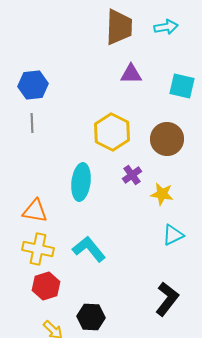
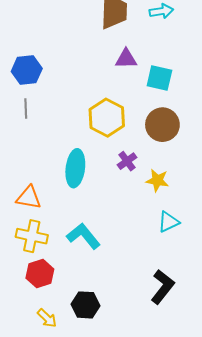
cyan square: (182, 86) -> (159, 78), moved

